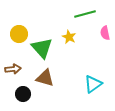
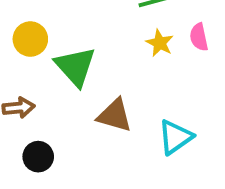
yellow star: (69, 37) -> (160, 43), moved
brown triangle: (45, 78) -> (115, 115), moved

